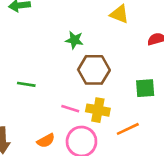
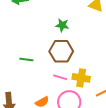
brown hexagon: (94, 70) -> (61, 51), moved

